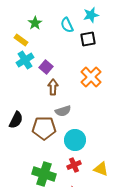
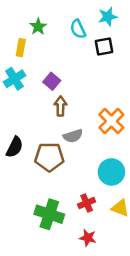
yellow rectangle: (21, 40) -> (21, 48), turned 64
cyan cross: (25, 60) -> (15, 79), moved
orange cross: (91, 77) -> (111, 121), moved
cyan circle: (75, 140) -> (111, 172), moved

